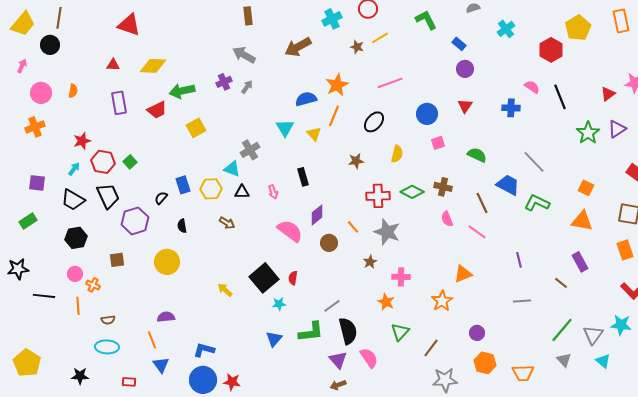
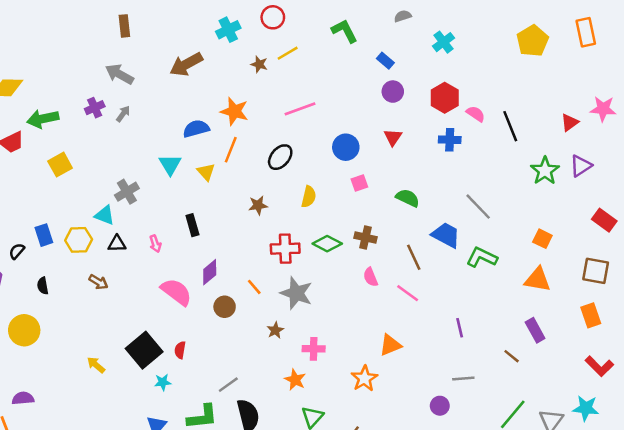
red hexagon: (551, 50) -> (445, 98), moved
orange star: (337, 85) -> (234, 111), turned -30
purple circle: (477, 333) -> (440, 406), moved

